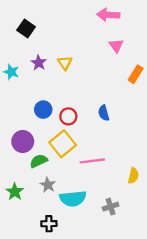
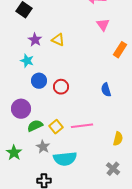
yellow triangle: (65, 63) -> (58, 40), turned -32
cyan star: (11, 72) -> (27, 61), moved
blue semicircle: (104, 113) -> (106, 90), moved
yellow square: (63, 144) -> (56, 127), moved, size x0.6
gray cross: (111, 207) -> (113, 169), moved, turned -32

